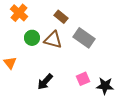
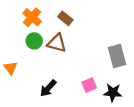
orange cross: (19, 13) -> (32, 17), moved
gray rectangle: (84, 38) -> (117, 56), moved, turned 40

